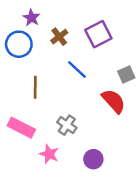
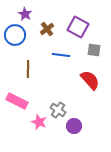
purple square: (98, 34) -> (78, 27), turned -35
blue line: (77, 69) -> (61, 55), turned -36
gray square: (126, 75) -> (94, 50), moved, turned 32
gray cross: (67, 125) -> (58, 110), moved

